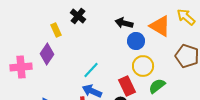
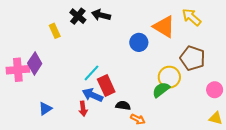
black arrow: (124, 23) -> (101, 15), moved
purple diamond: (47, 54) -> (35, 63), moved
yellow circle: (143, 66) -> (169, 77), moved
red rectangle: (127, 86) -> (106, 86), moved

